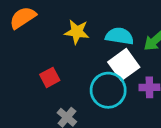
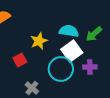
yellow star: (77, 32) -> (39, 41), moved, turned -30

